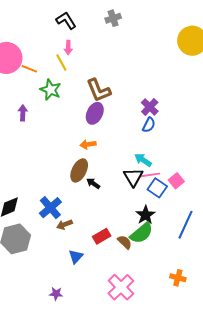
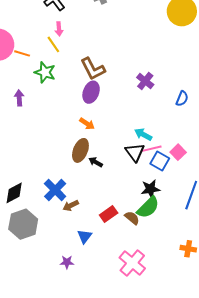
blue semicircle: (149, 125) -> (182, 99), moved
orange arrow: (88, 144) -> (87, 124), turned -133
black star: (145, 215) -> (150, 189), turned 30
purple star: (56, 294) -> (67, 262), moved

